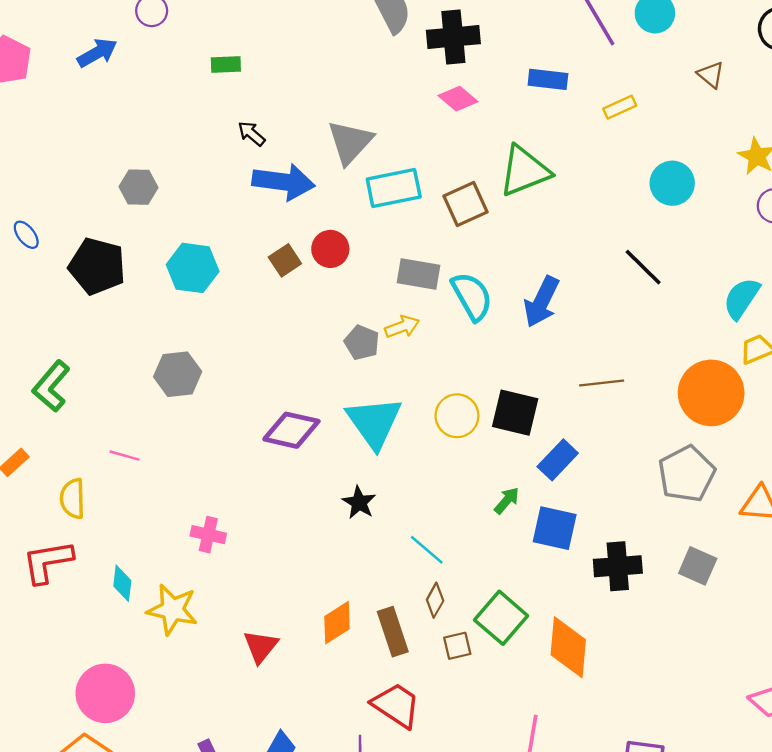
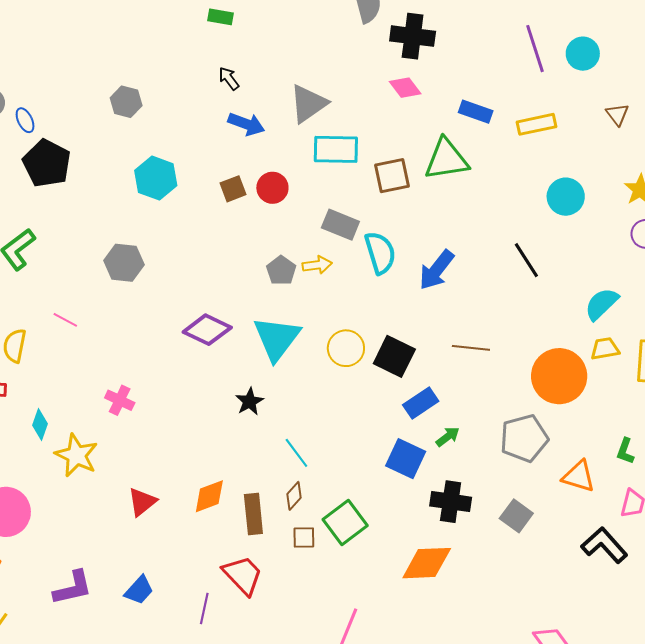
blue rectangle: (548, 79) -> (476, 112), moved
yellow rectangle: (620, 107) -> (537, 124), size x1.4
blue arrow: (283, 182) -> (246, 124), size x0.7
black pentagon: (97, 266) -> (47, 163), moved
green arrow: (507, 500) -> (448, 437), moved
orange diamond: (568, 647) -> (427, 563), moved, turned 70

